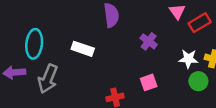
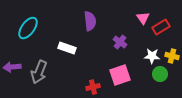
cyan ellipse: (34, 44) -> (28, 28), moved, turned 30
pink square: (149, 82) -> (120, 75), size x1.5

